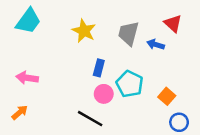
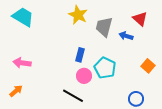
cyan trapezoid: (28, 21) -> (23, 17), turned -95
yellow star: (84, 31) -> (78, 15), moved
orange square: (167, 96) -> (148, 66), moved
blue circle: (179, 122) -> (136, 99), moved

